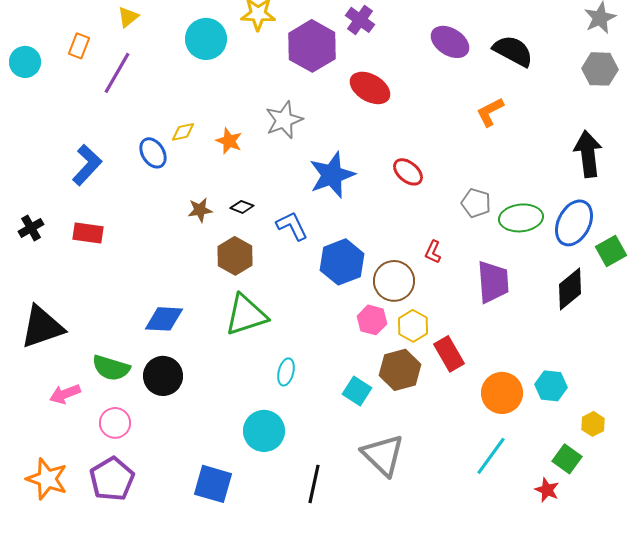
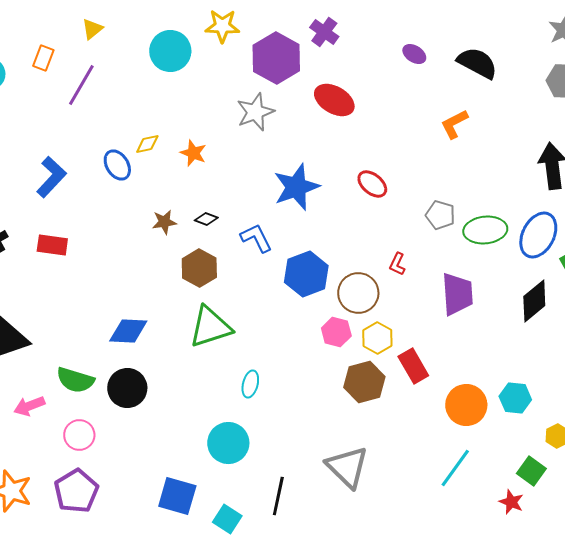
purple ellipse: (450, 42) -> (414, 54), size x0.6
gray star: (284, 120) -> (255, 112), moved
cyan square: (357, 391) -> (227, 519), moved

